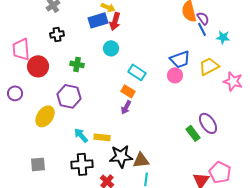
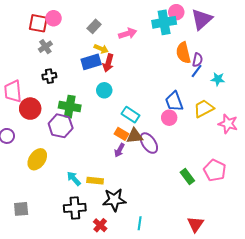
purple semicircle: (203, 18) -> (198, 60), turned 48
blue line: (202, 29) -> (197, 71), turned 64
blue trapezoid: (180, 59) -> (174, 101), turned 90
green cross: (77, 64) -> (70, 107), size x1.5
purple hexagon: (69, 96) -> (61, 126), moved
purple ellipse: (208, 123) -> (149, 143), moved
brown triangle: (141, 160) -> (135, 136), moved
gray square: (38, 164) -> (21, 209), moved
pink pentagon: (220, 172) -> (215, 170), moved

